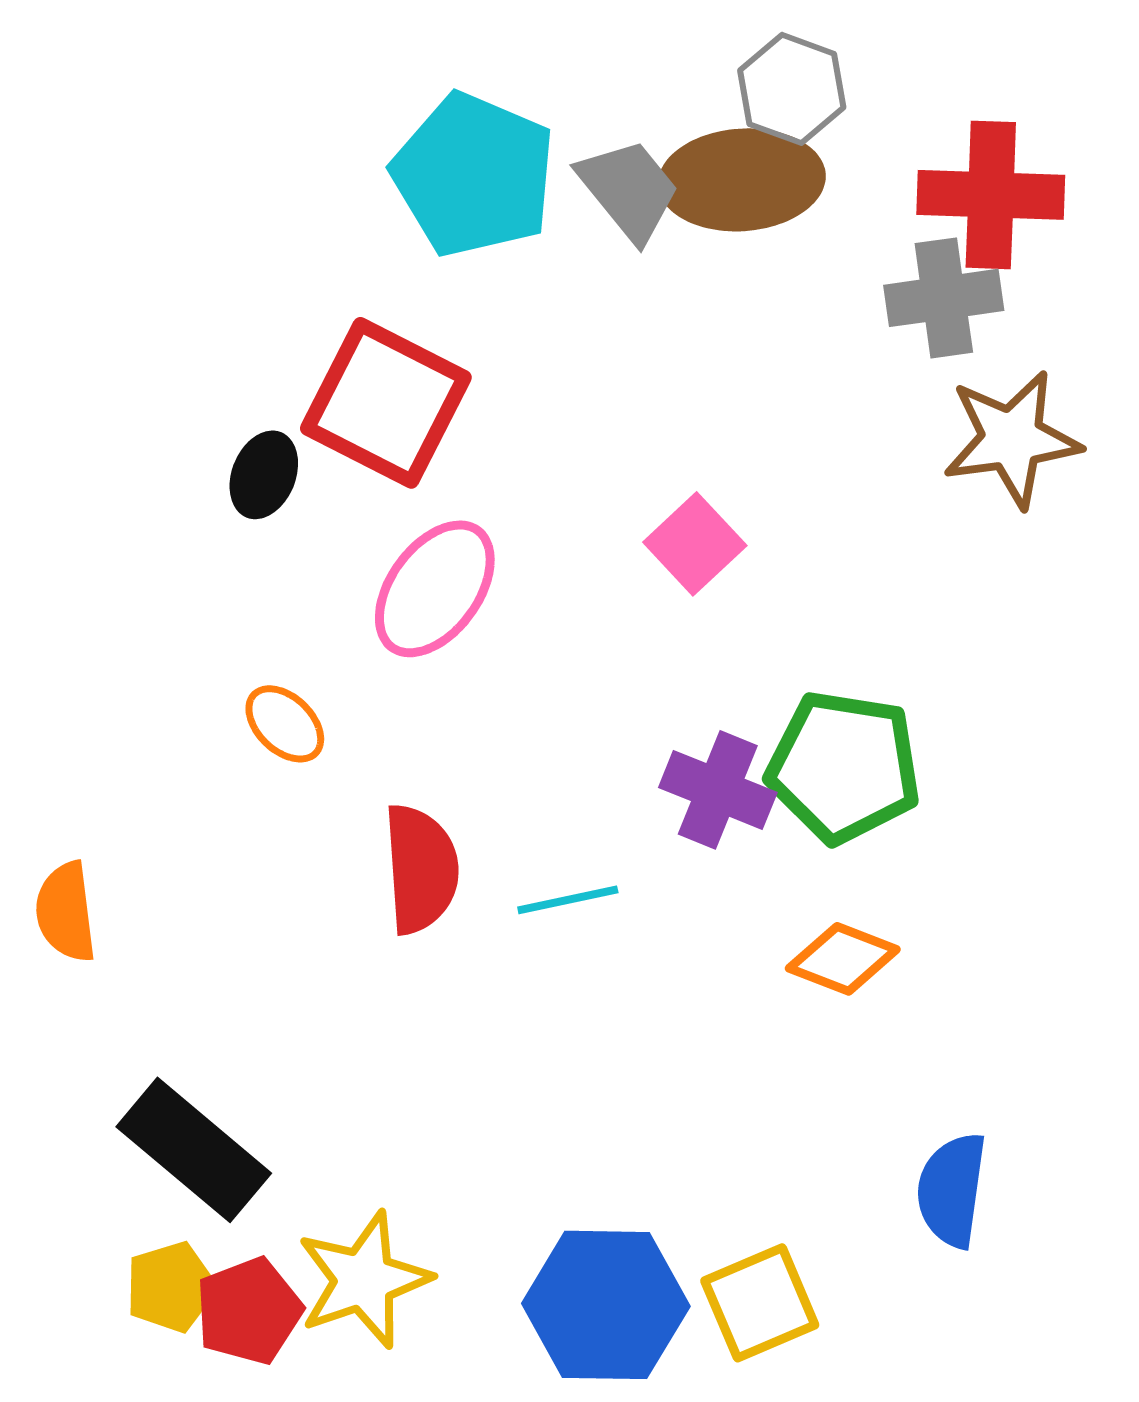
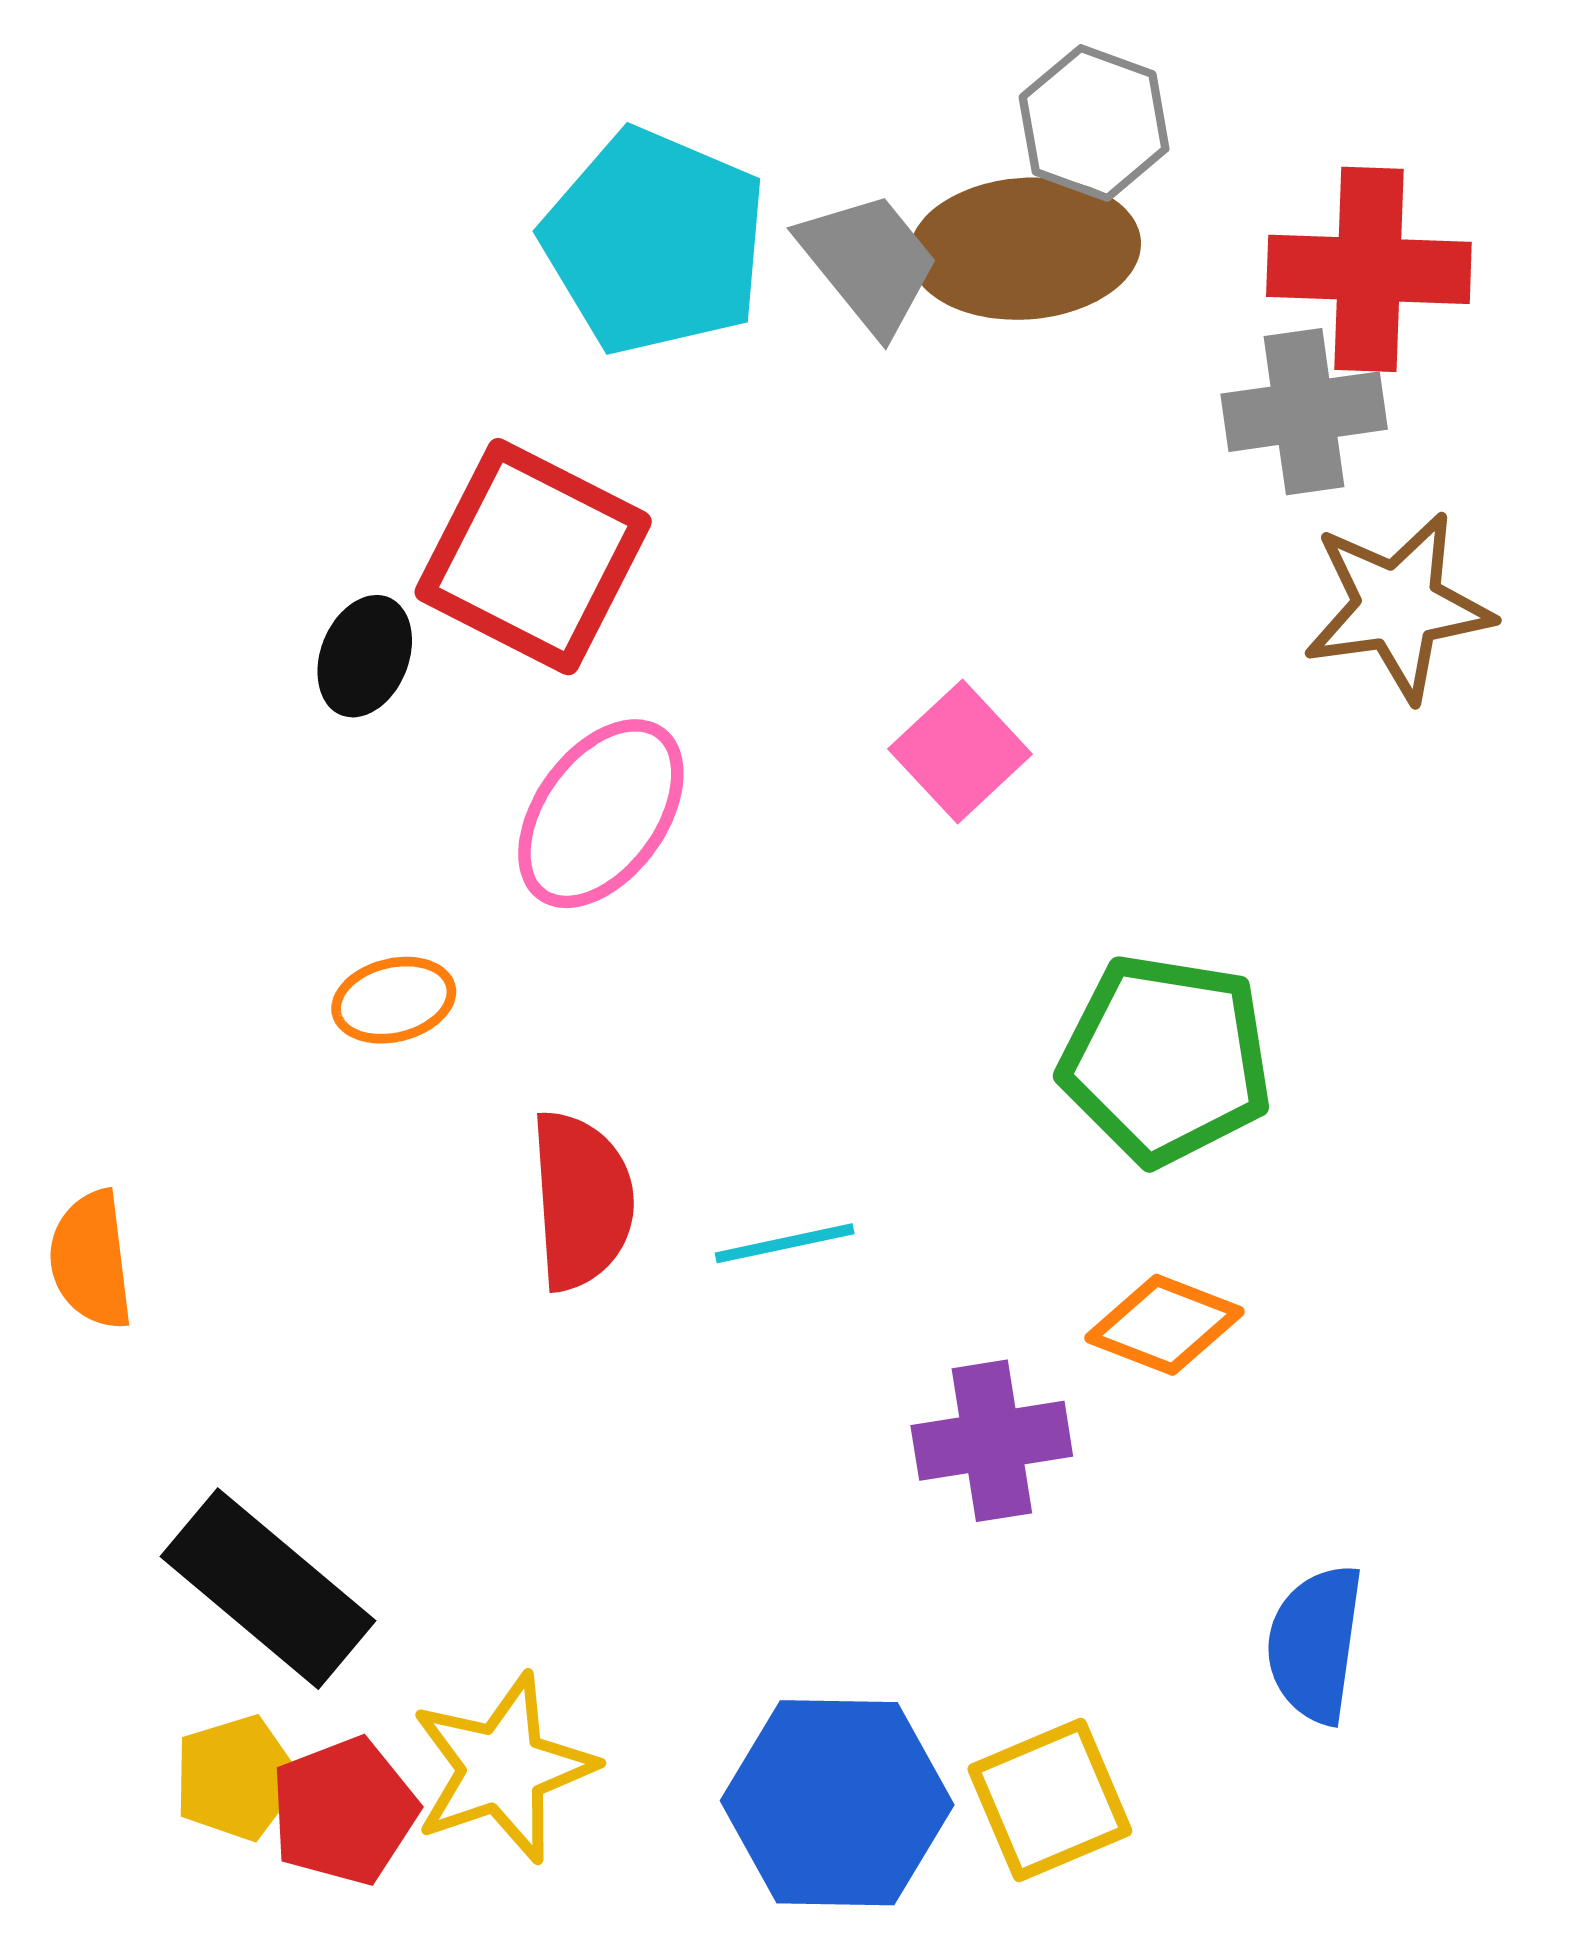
orange ellipse: (285, 724) -> (394, 1000), turned -58
purple cross: (718, 790) -> (992, 1441), moved, turned -31

